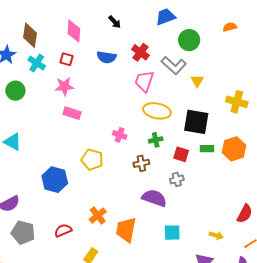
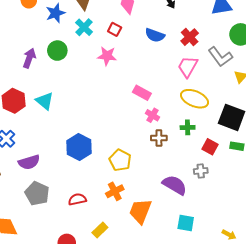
pink rectangle: (72, 113) -> (142, 93), moved
yellow pentagon: (92, 160) -> (120, 160), moved
brown cross: (141, 163) -> (159, 138), moved

